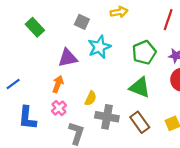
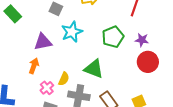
green triangle: (140, 87) -> (94, 69), moved
pink cross: (59, 108) -> (47, 88), moved

